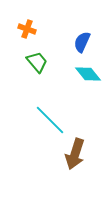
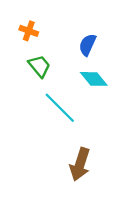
cyan line: (50, 120) -> (60, 108), moved

